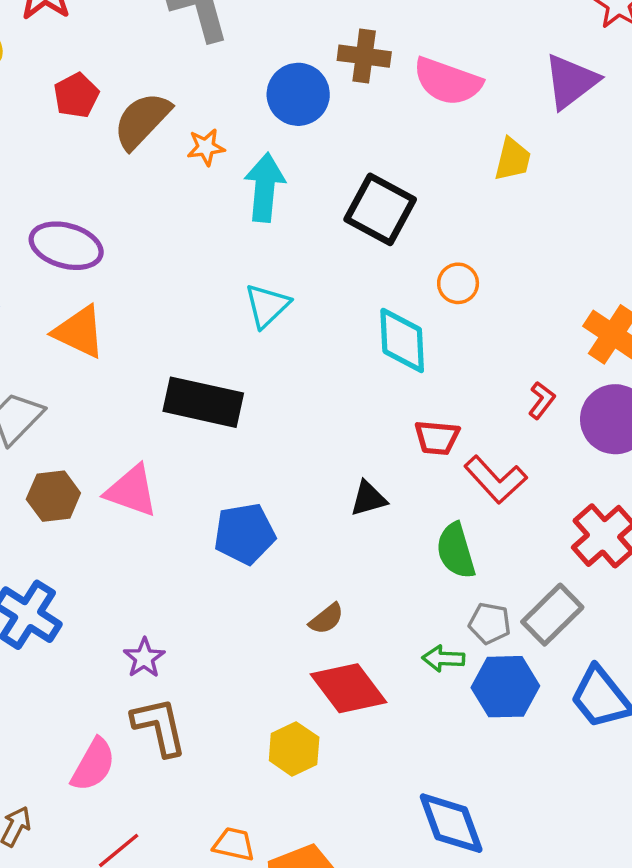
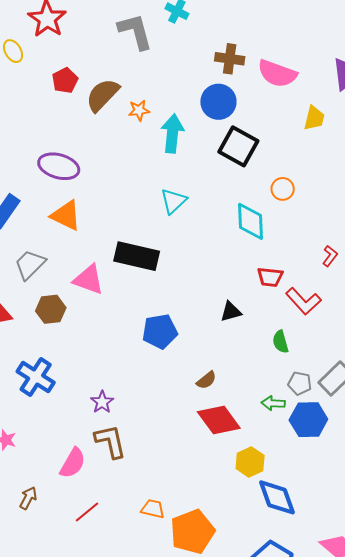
blue circle: (298, 94) -> (218, 102), moved
pink triangle: (131, 491) -> (89, 280), moved
green semicircle: (456, 551) -> (281, 342), size x0.7
yellow hexagon: (294, 749) -> (250, 462), moved

